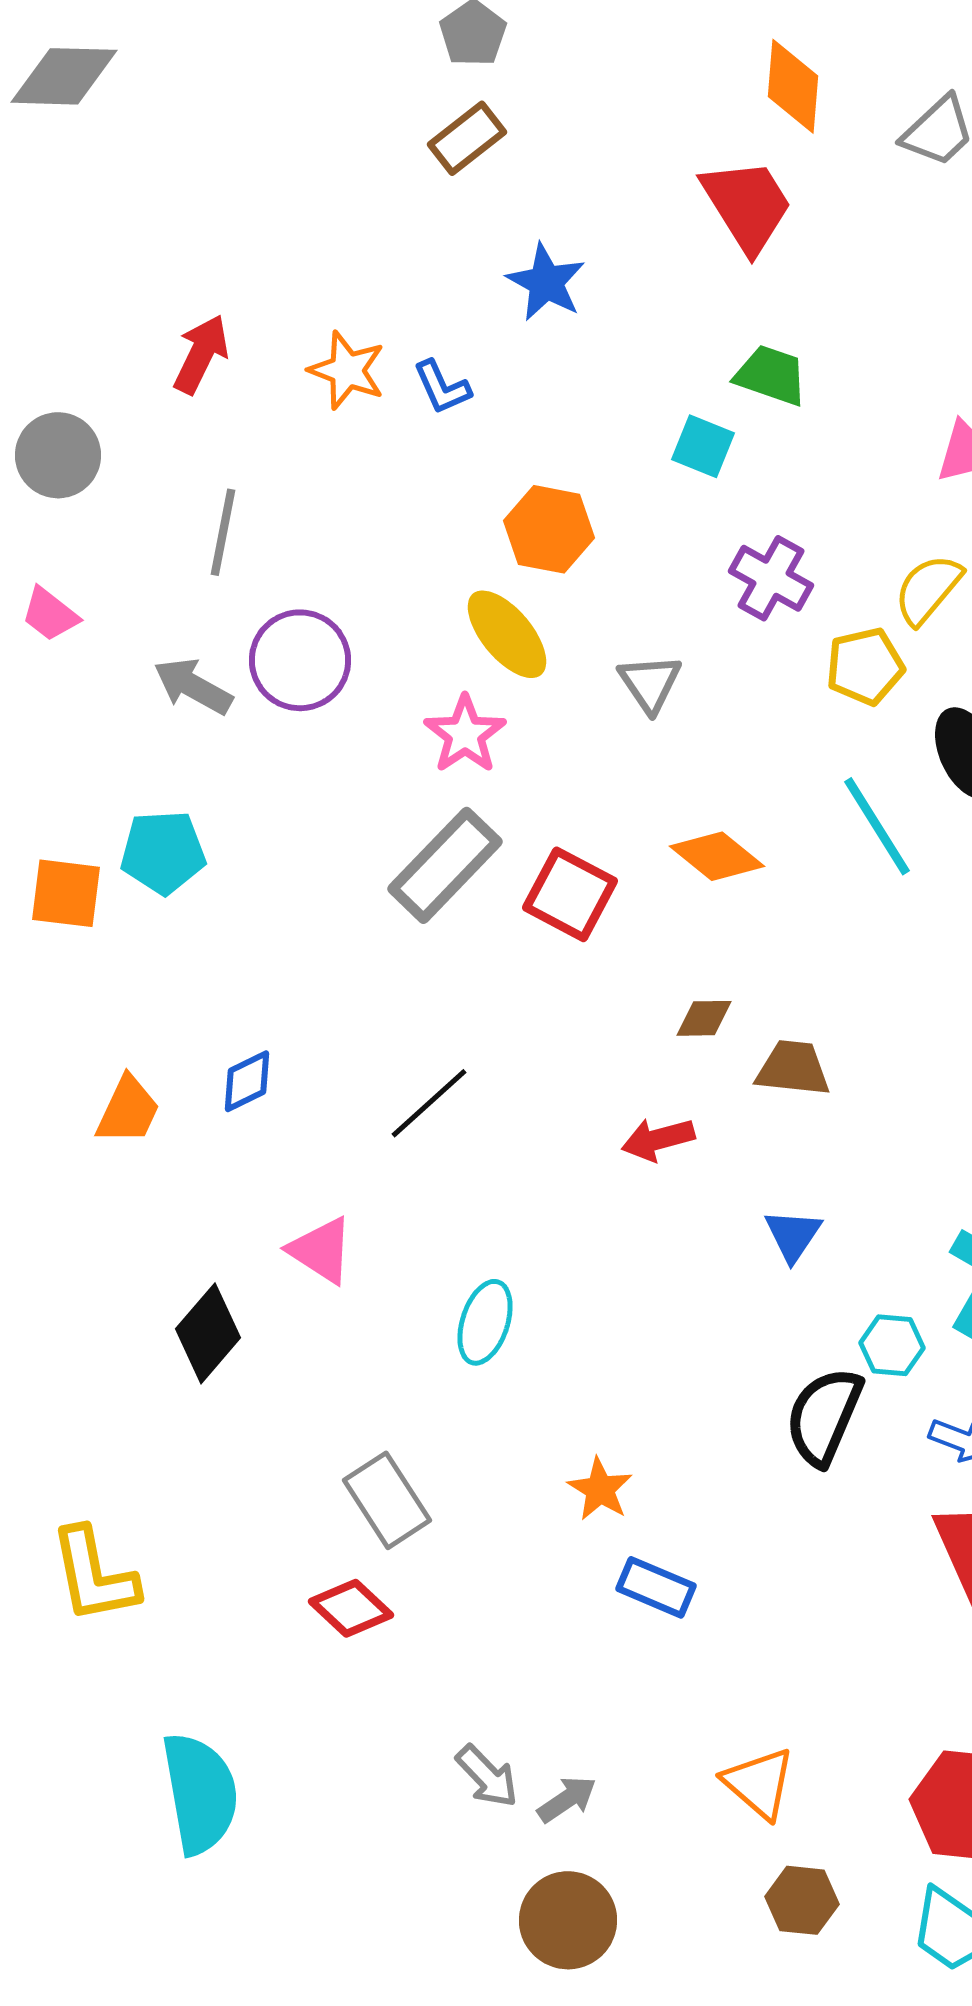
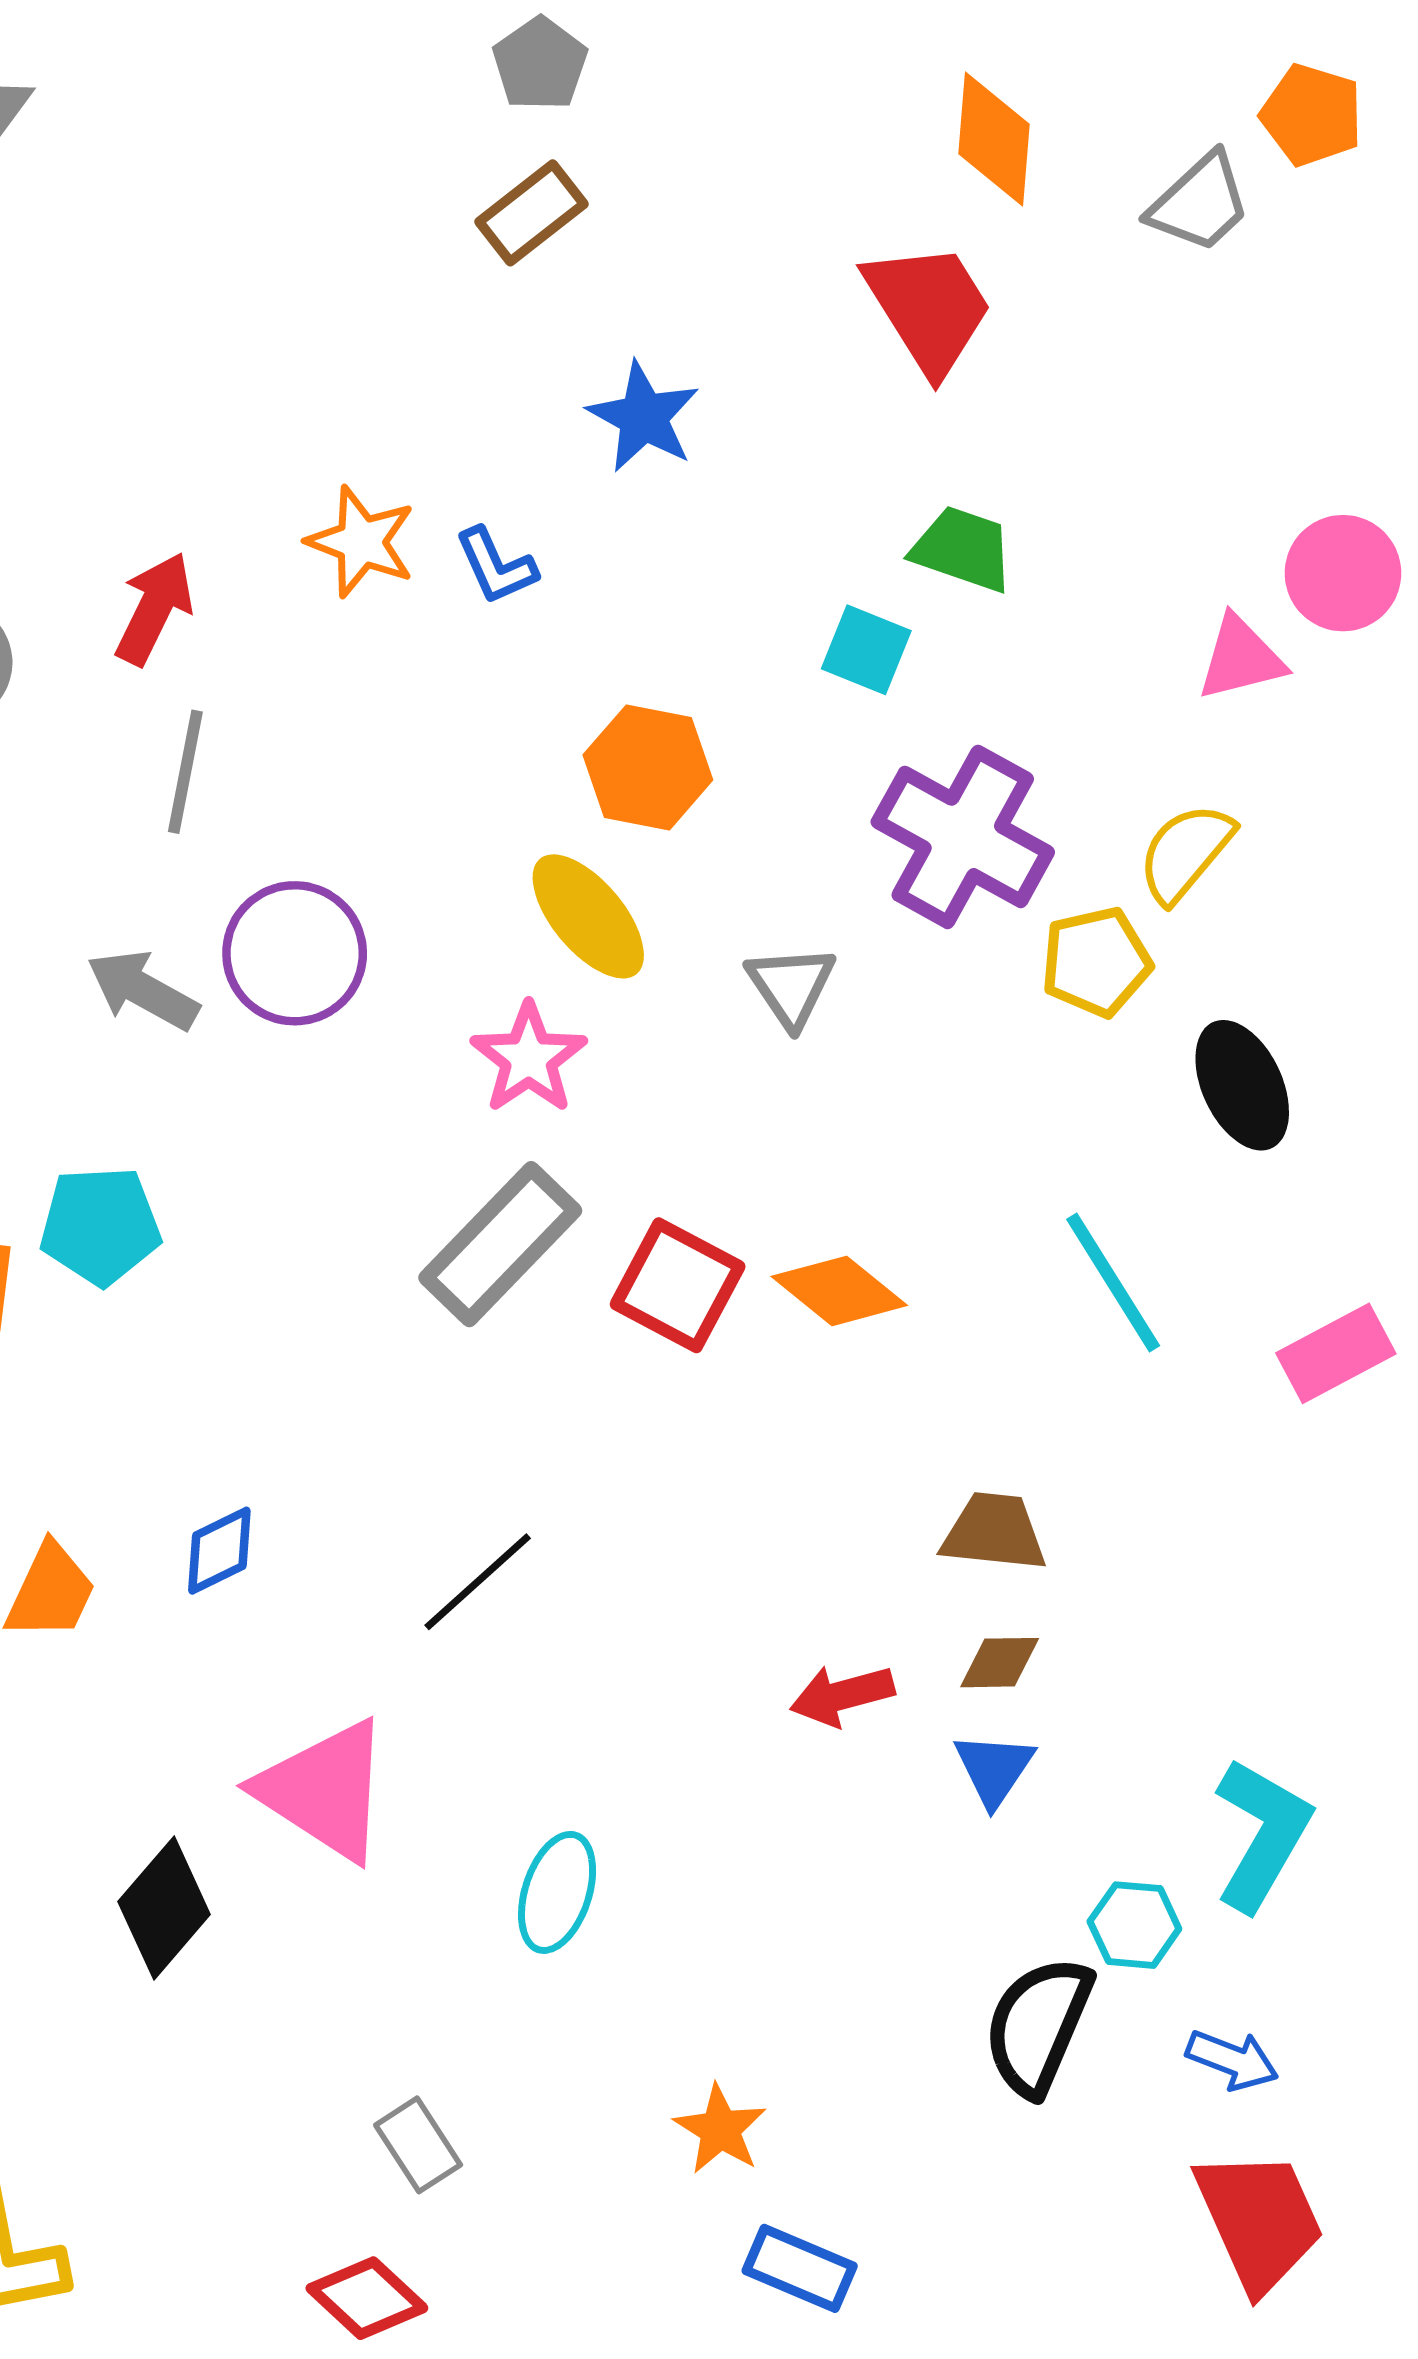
red arrow: (201, 354) -> (154, 609), moved
purple cross: (771, 578) -> (963, 837), size x1.5
cyan line: (877, 826) -> (1113, 1282), moved
orange diamond: (717, 856) -> (839, 1291), moved
brown diamond: (704, 1018) -> (1000, 1663), moved
red arrow: (658, 1139) -> (842, 1695), moved
pink triangle: (321, 1250) -> (324, 1790), size x1.5
gray rectangle: (387, 1500) -> (418, 2145), size x0.7

